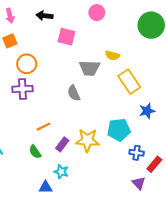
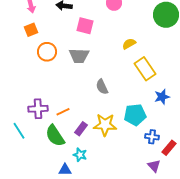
yellow semicircle: (112, 55) -> (129, 44), turned 136
gray trapezoid: (89, 68) -> (79, 56), moved
purple cross: (22, 89) -> (38, 109), moved
gray semicircle: (74, 93) -> (102, 87), moved
green semicircle: (35, 152) -> (55, 136), size x1.6

